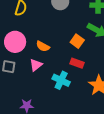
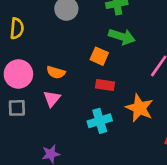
cyan cross: (61, 80) -> (100, 121), moved, turned -30

